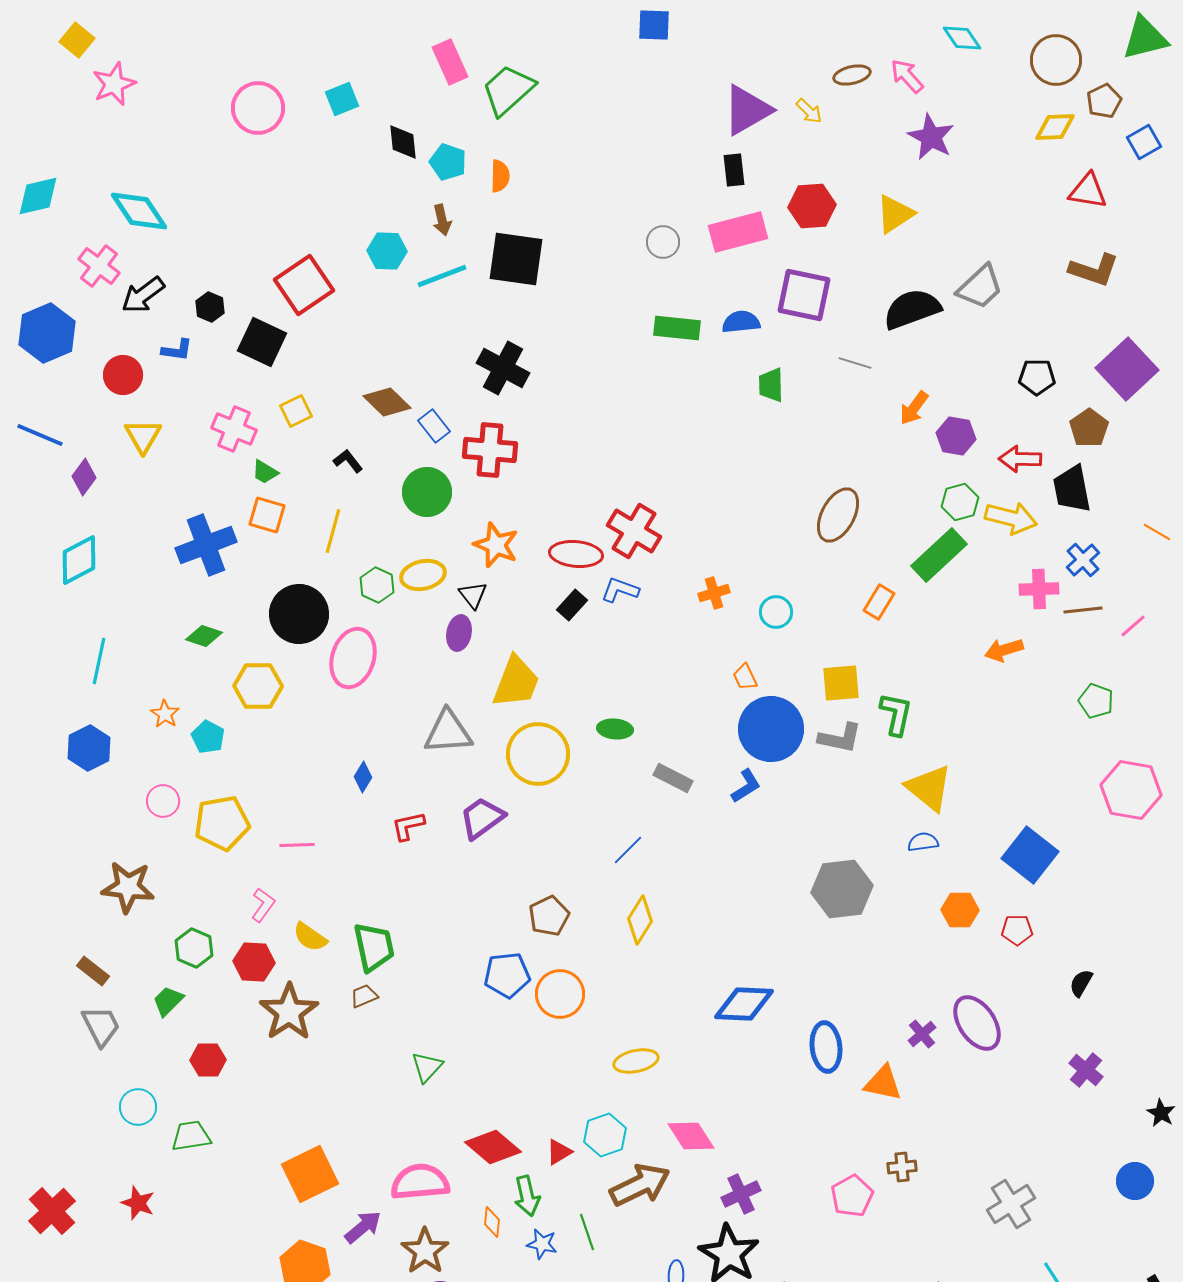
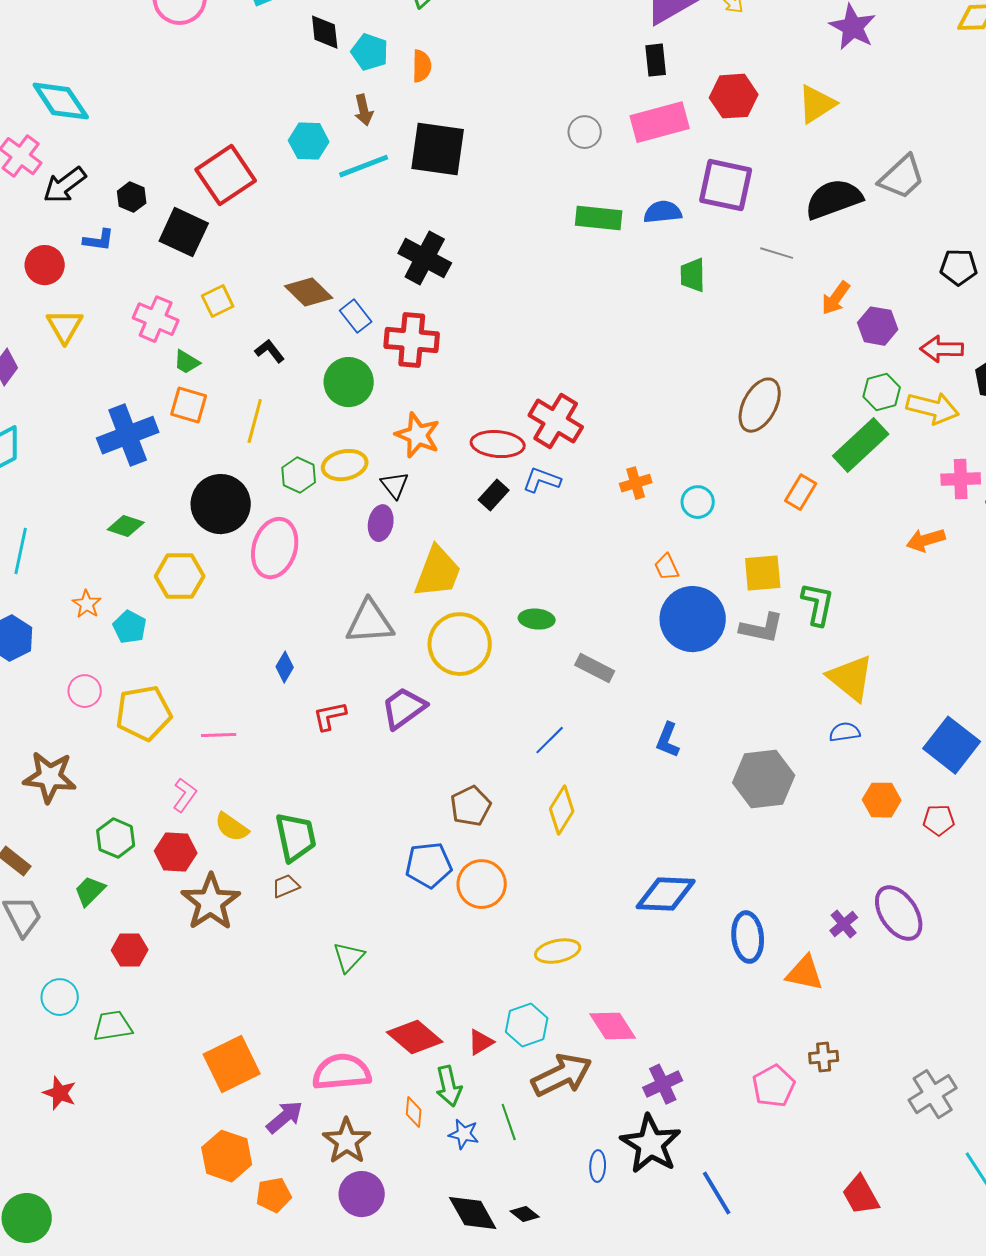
blue L-shape: (746, 786) -> (668, 740), moved, turned 144

